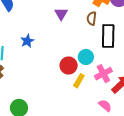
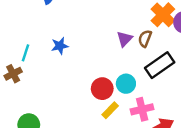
purple triangle: (61, 14) -> (125, 39), moved
black rectangle: (108, 36) -> (160, 65), turned 40

